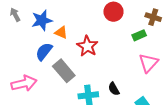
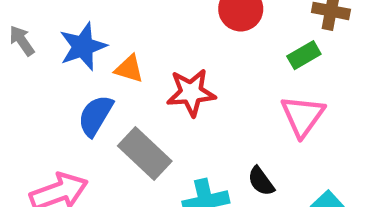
red star: (87, 46) -> (191, 93), turned -30
pink triangle: (148, 63) -> (303, 116), moved

